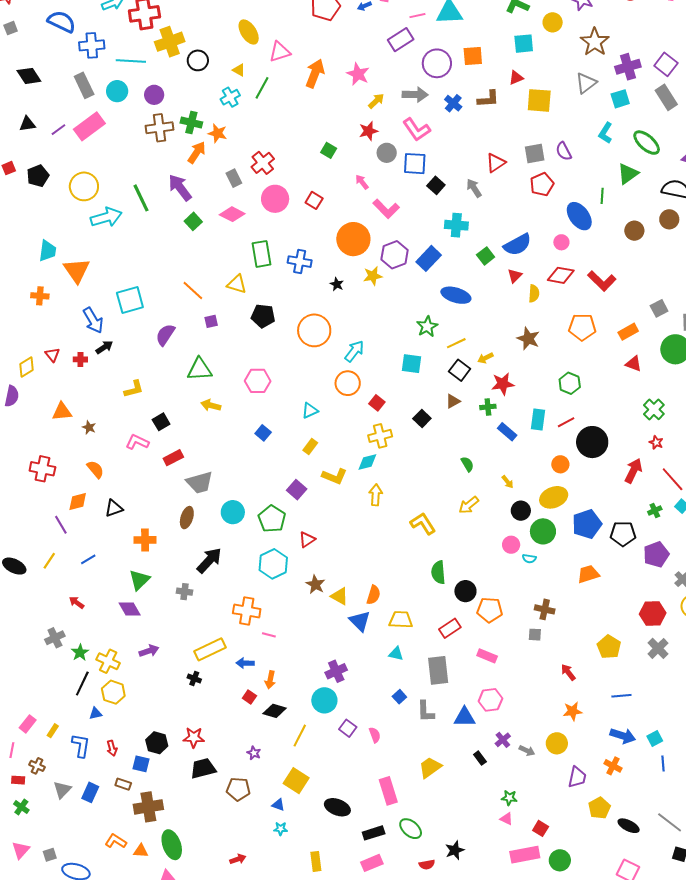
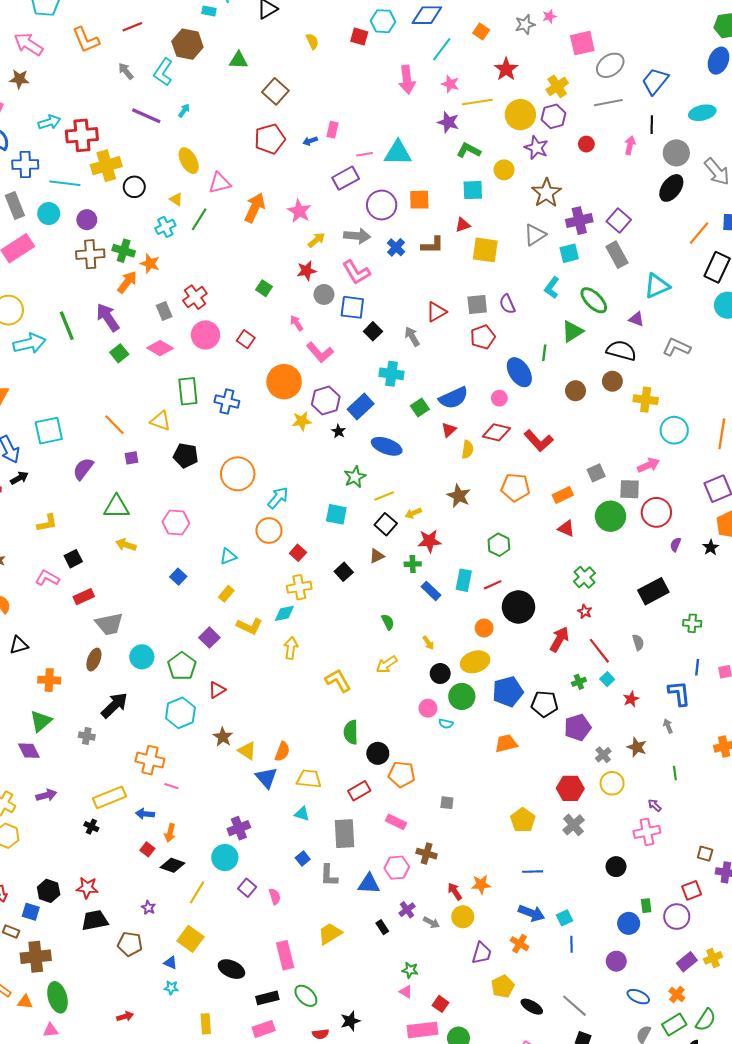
black star: (337, 284) -> (339, 431), moved
brown cross: (545, 609) -> (427, 854), moved
red arrow: (568, 672) -> (455, 891), moved

